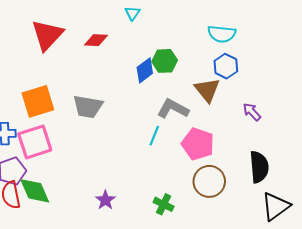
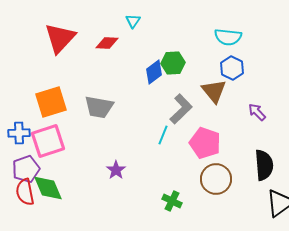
cyan triangle: (132, 13) -> (133, 21), moved
gray L-shape: (173, 109) -> (181, 109), turned 108
purple star: (105, 200) -> (116, 170), moved

